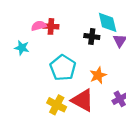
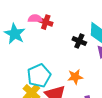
cyan star: (22, 48) -> (15, 34), size x1.5
cyan pentagon: (63, 68) -> (39, 76), moved

